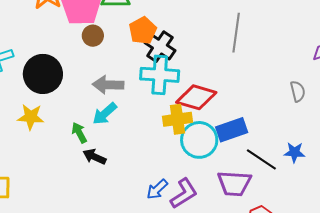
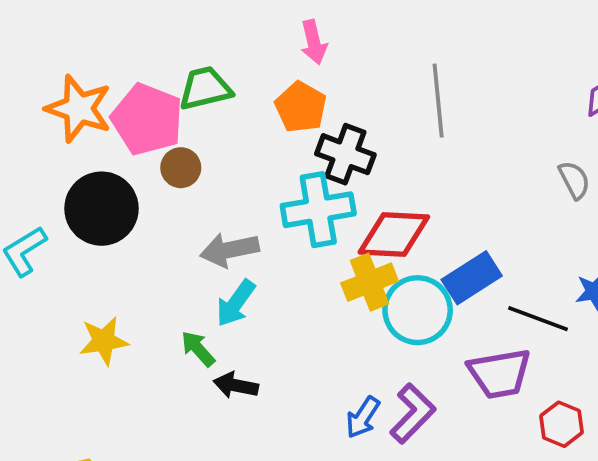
orange pentagon: (143, 31) -> (301, 107), moved
black cross: (160, 47) -> (345, 154), moved
black circle: (43, 74) -> (101, 209), moved

